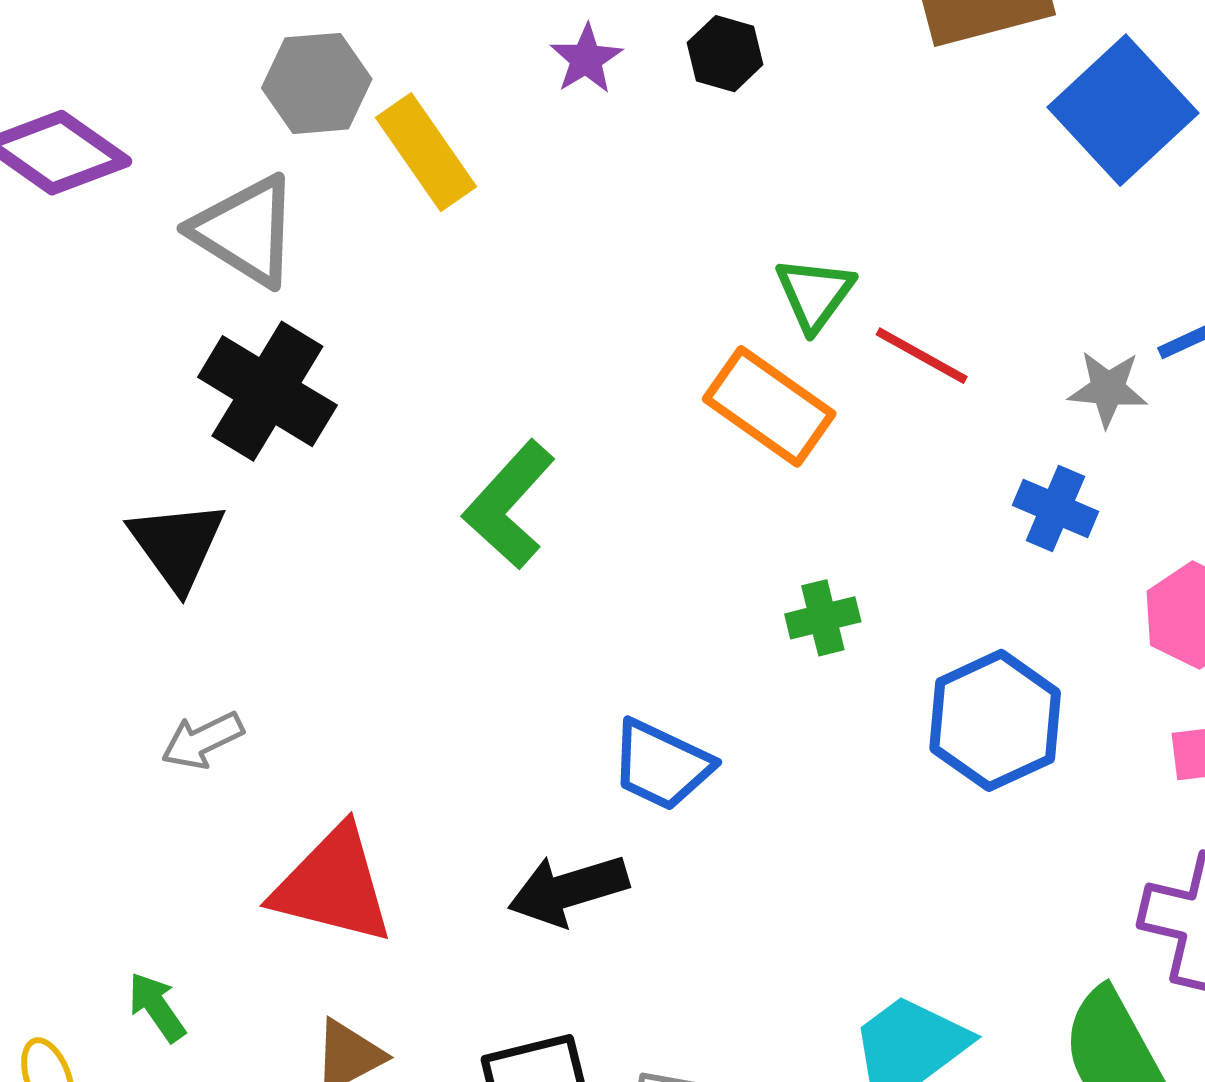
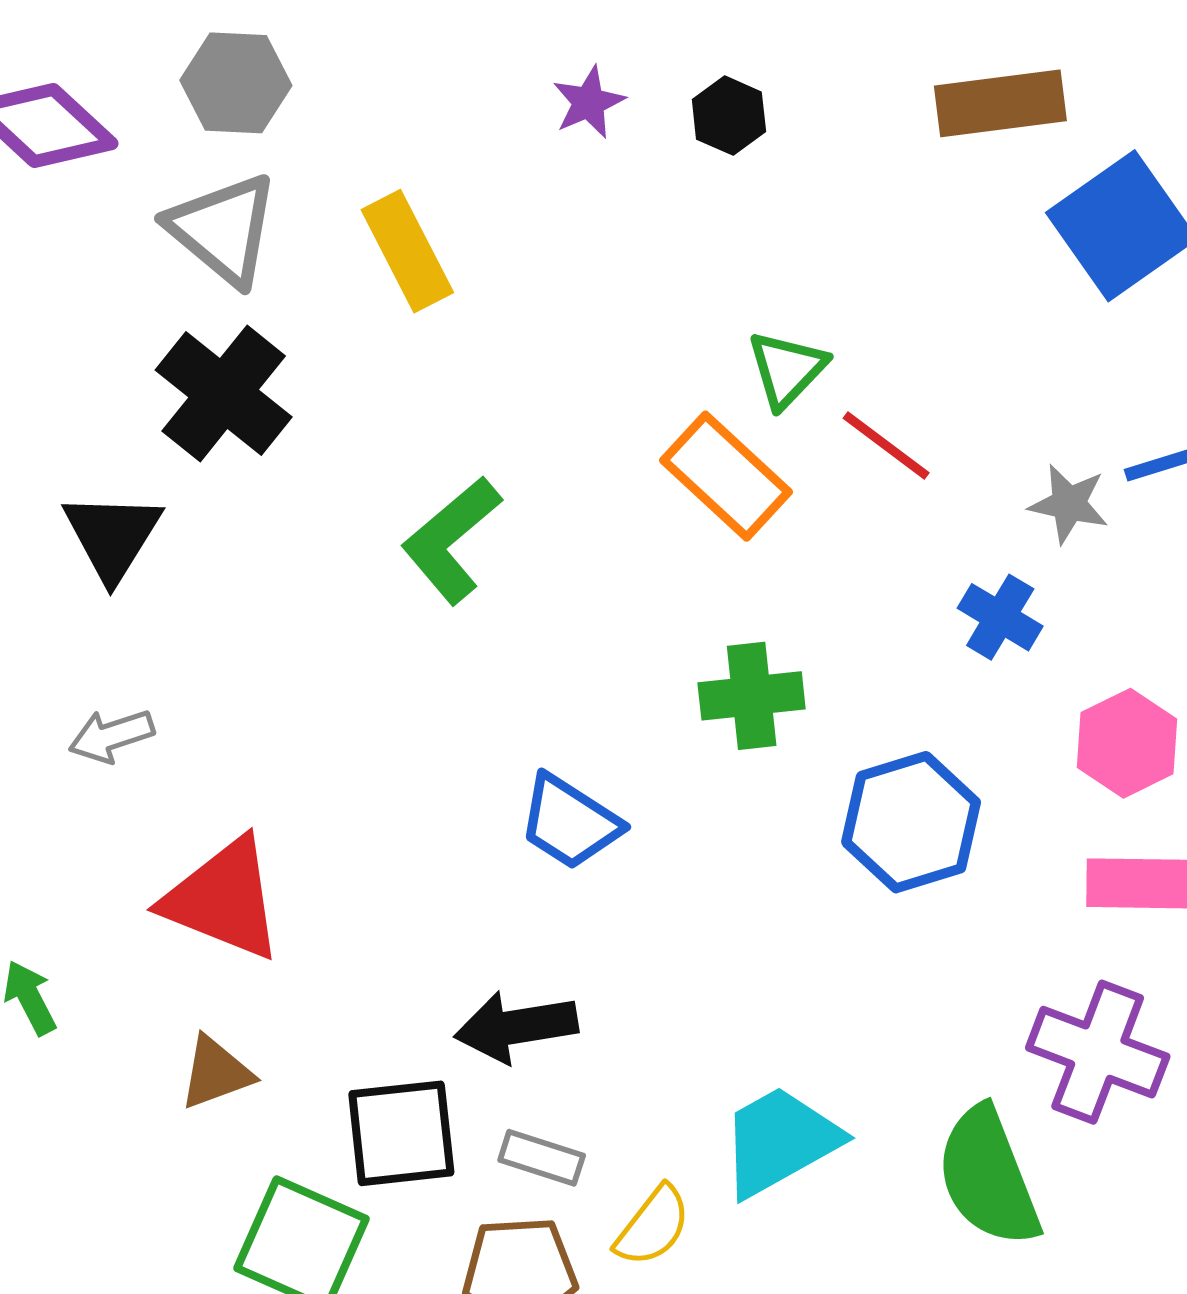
gray hexagon: (317, 83) -> (236, 83), moved
yellow rectangle: (426, 152) -> (407, 251), moved
green cross: (823, 618) -> (752, 696), size x1.4
black arrow: (568, 890) -> (516, 1027), moved

